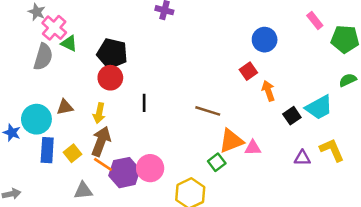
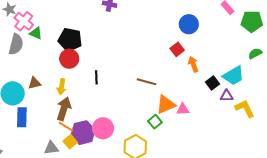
yellow square: (73, 153) -> (70, 142), moved
purple triangle: (302, 158) -> (227, 96), moved

